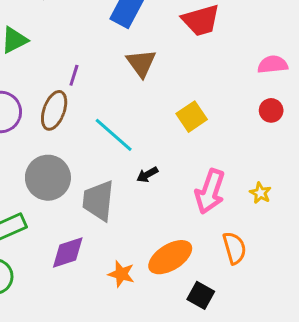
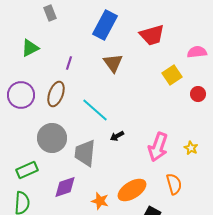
pink semicircle: (273, 65) -> (197, 52), moved
purple line: (74, 75) -> (69, 63), moved
yellow square: (192, 117) -> (172, 75), moved

